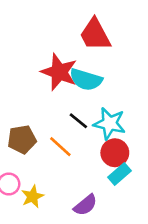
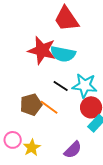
brown pentagon: (22, 139) -> (31, 105), moved

